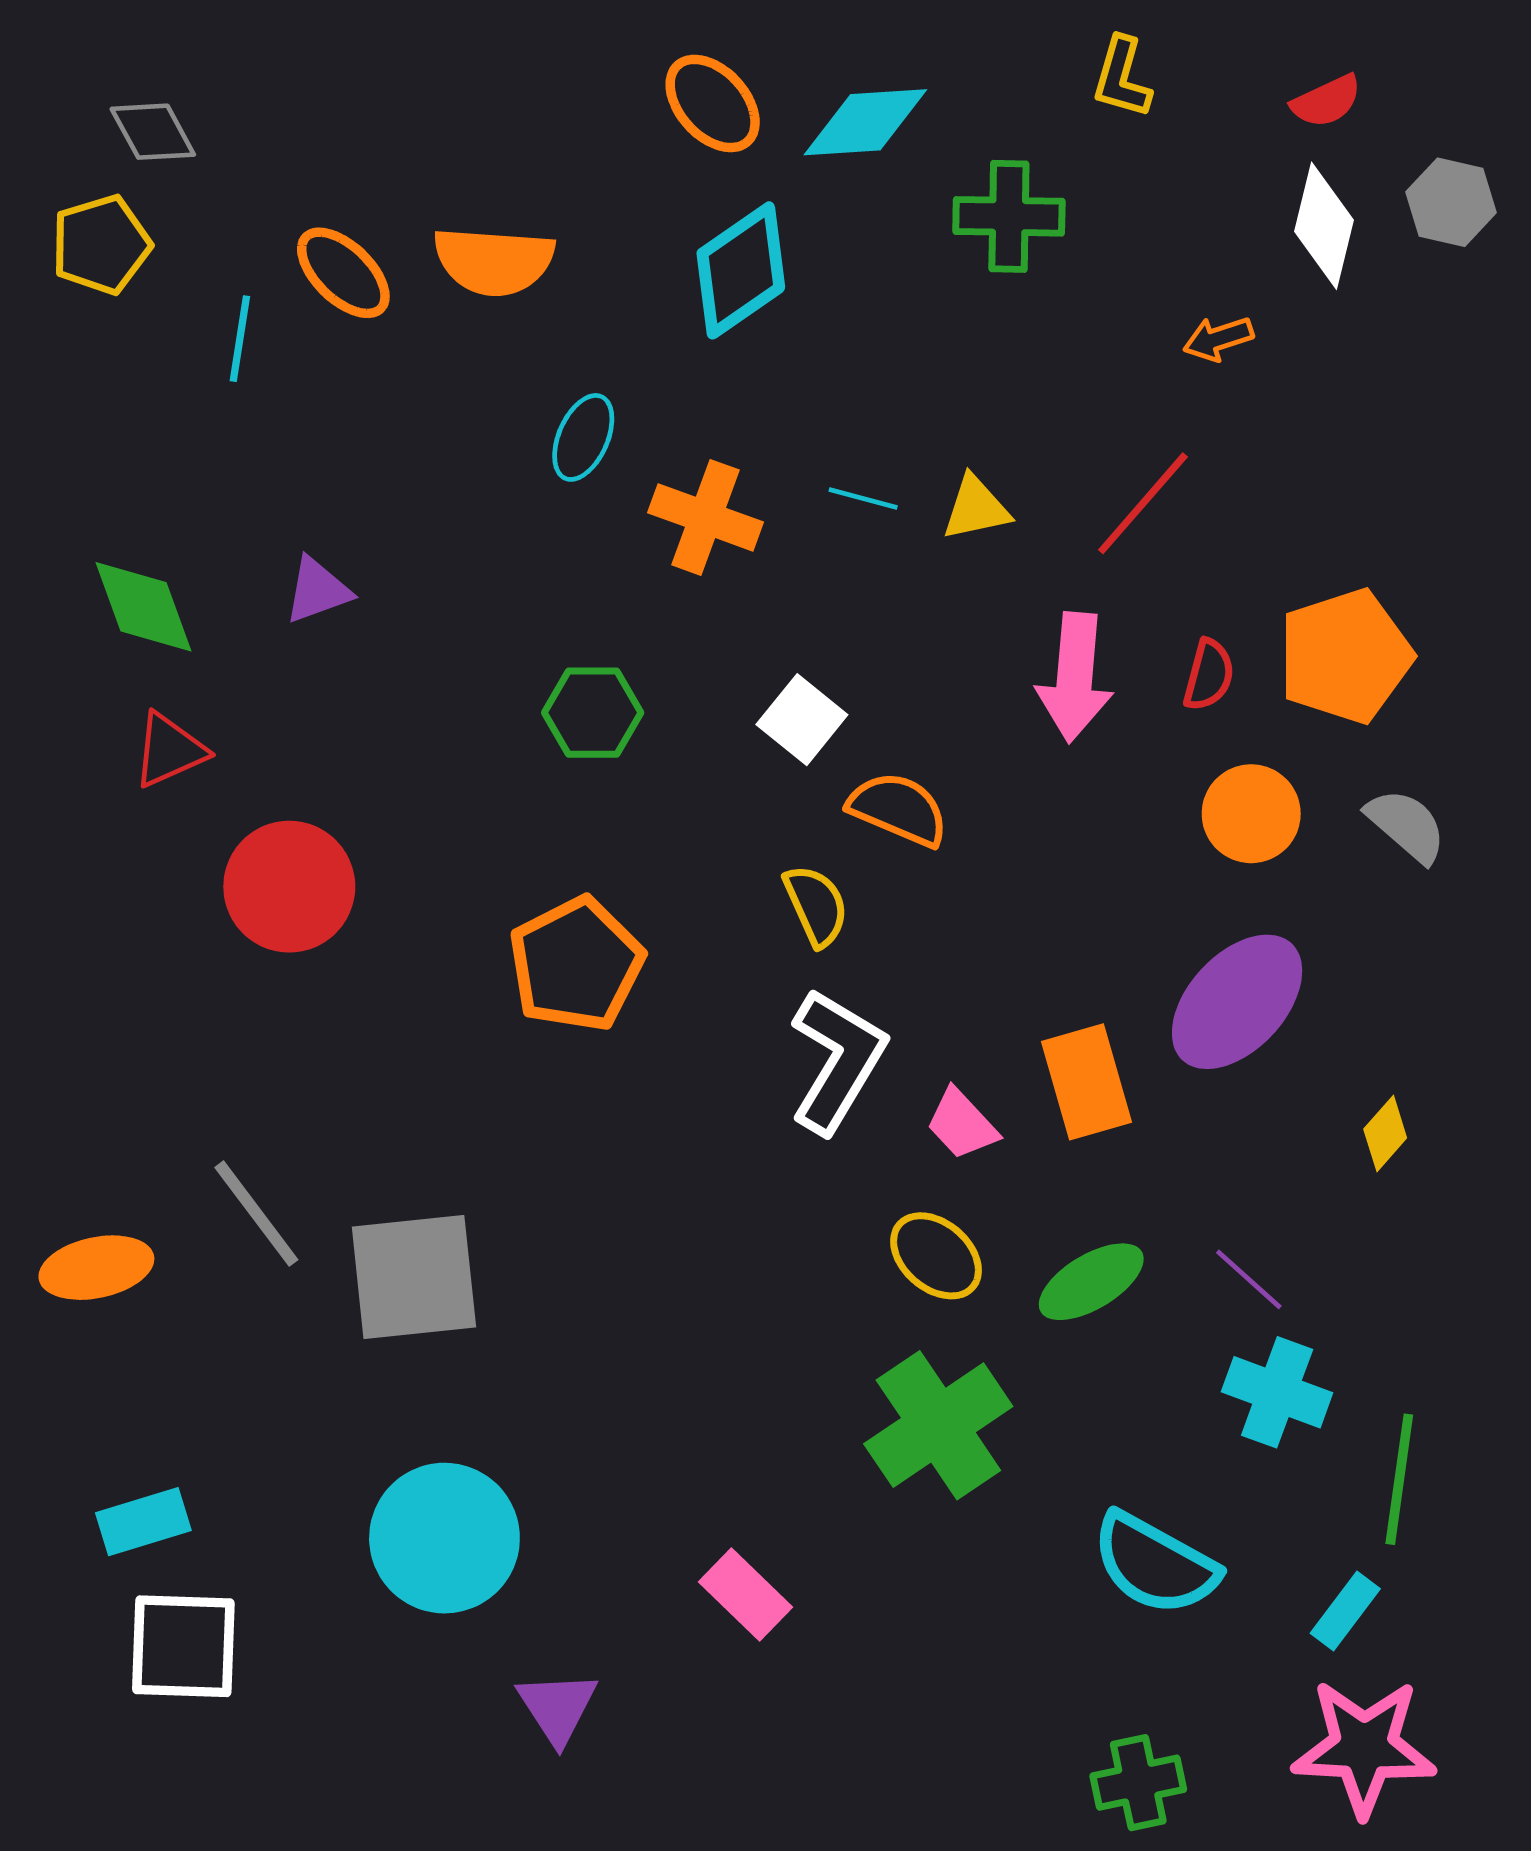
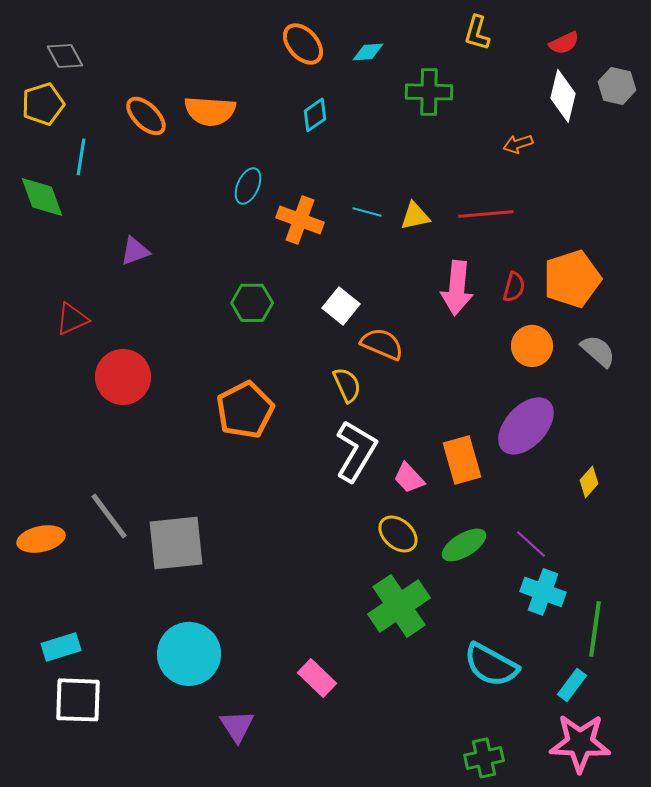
cyan diamond: (865, 122) -> (368, 52), size x0.6
cyan diamond: (741, 270) -> (315, 115), size x0.6
cyan line: (240, 339) -> (81, 157), moved
red line: (1143, 503) -> (486, 214), turned 44
green diamond: (143, 607) -> (42, 197), moved

